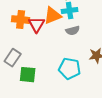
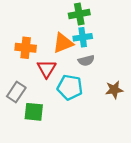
red triangle: (37, 25) -> (47, 69), moved
cyan pentagon: (70, 69) -> (70, 87), moved

